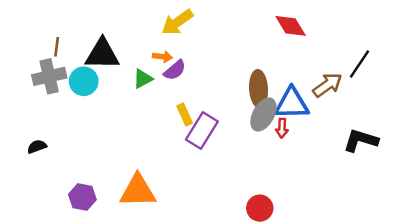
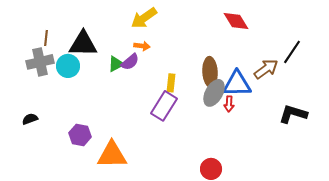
orange arrow: (162, 57) -> (142, 46), moved
purple semicircle: (175, 70) -> (130, 62), moved
yellow rectangle: (185, 115) -> (171, 83), moved, turned 30
purple hexagon: (82, 197) -> (80, 135), moved

